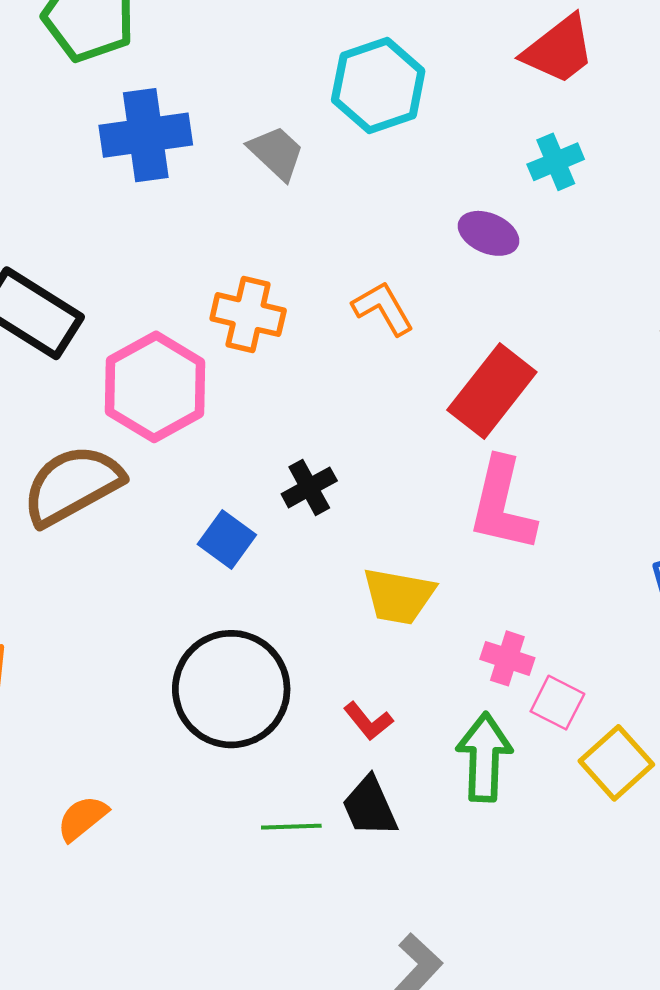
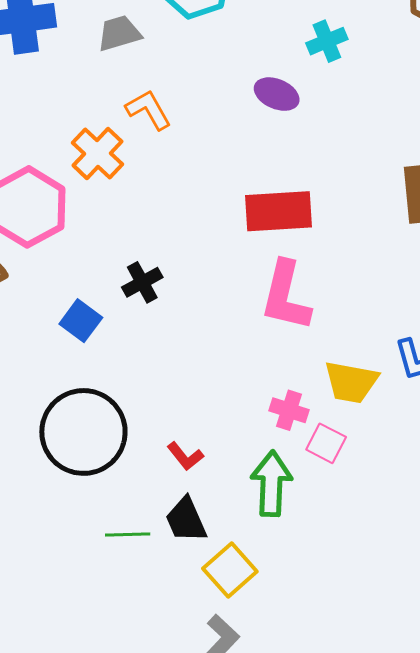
gray trapezoid: (276, 153) -> (119, 33), turned -60
orange L-shape: (383, 308) -> (149, 110), moved
orange cross: (248, 315) -> (97, 153), turned 30
red rectangle: (492, 391) -> (279, 211), turned 48
yellow trapezoid: (399, 596) -> (351, 382), moved
yellow square: (616, 763) -> (230, 570), moved

